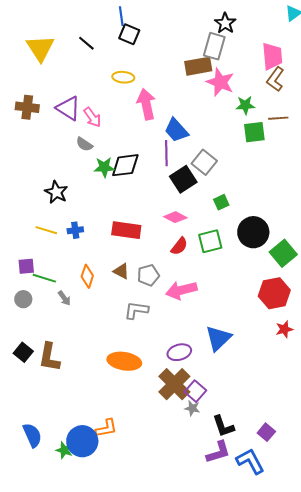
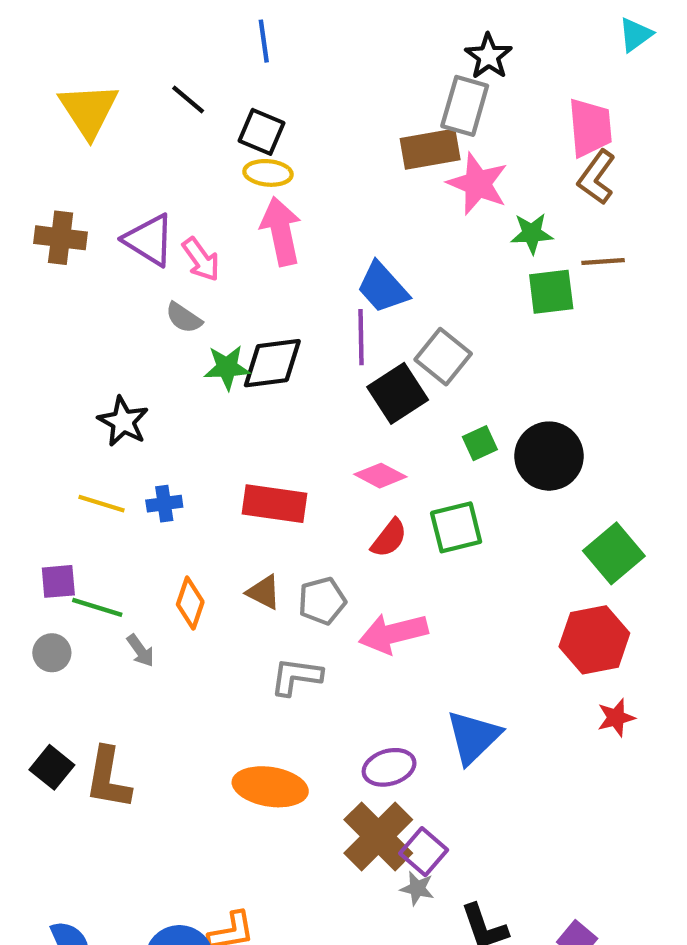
black square: (129, 34) -> (262, 132), moved
pink arrow: (146, 104) -> (281, 231), moved
black circle: (253, 232) -> (549, 456), moved

